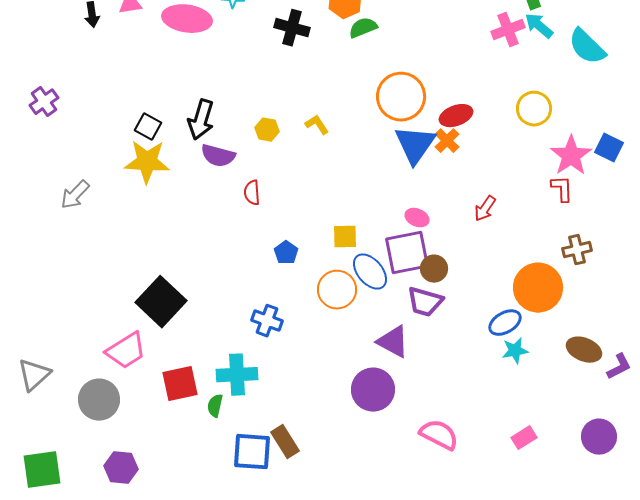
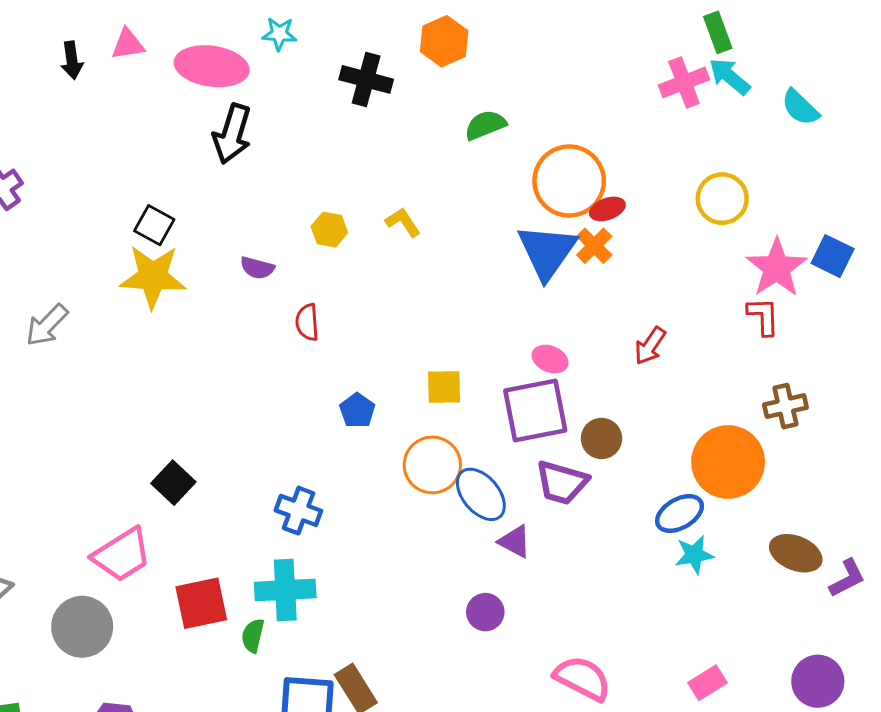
green semicircle: (363, 28) -> (485, 125), moved
cyan semicircle: (587, 47) -> (800, 107), size x0.7
orange circle: (401, 97) -> (569, 181), moved
red ellipse: (456, 116) -> (607, 209), size x0.7
black arrow: (201, 120) -> (232, 134), moved
purple semicircle: (218, 156) -> (257, 268), size x0.7
brown circle: (434, 269) -> (602, 438), moved
blue ellipse: (370, 272) -> (481, 494), moved
black square: (161, 302) -> (173, 483), size x0.6
blue cross: (267, 321) -> (298, 511), moved
purple triangle: (393, 342) -> (515, 541), size x0.7
purple circle: (373, 390) -> (485, 612), size x0.6

